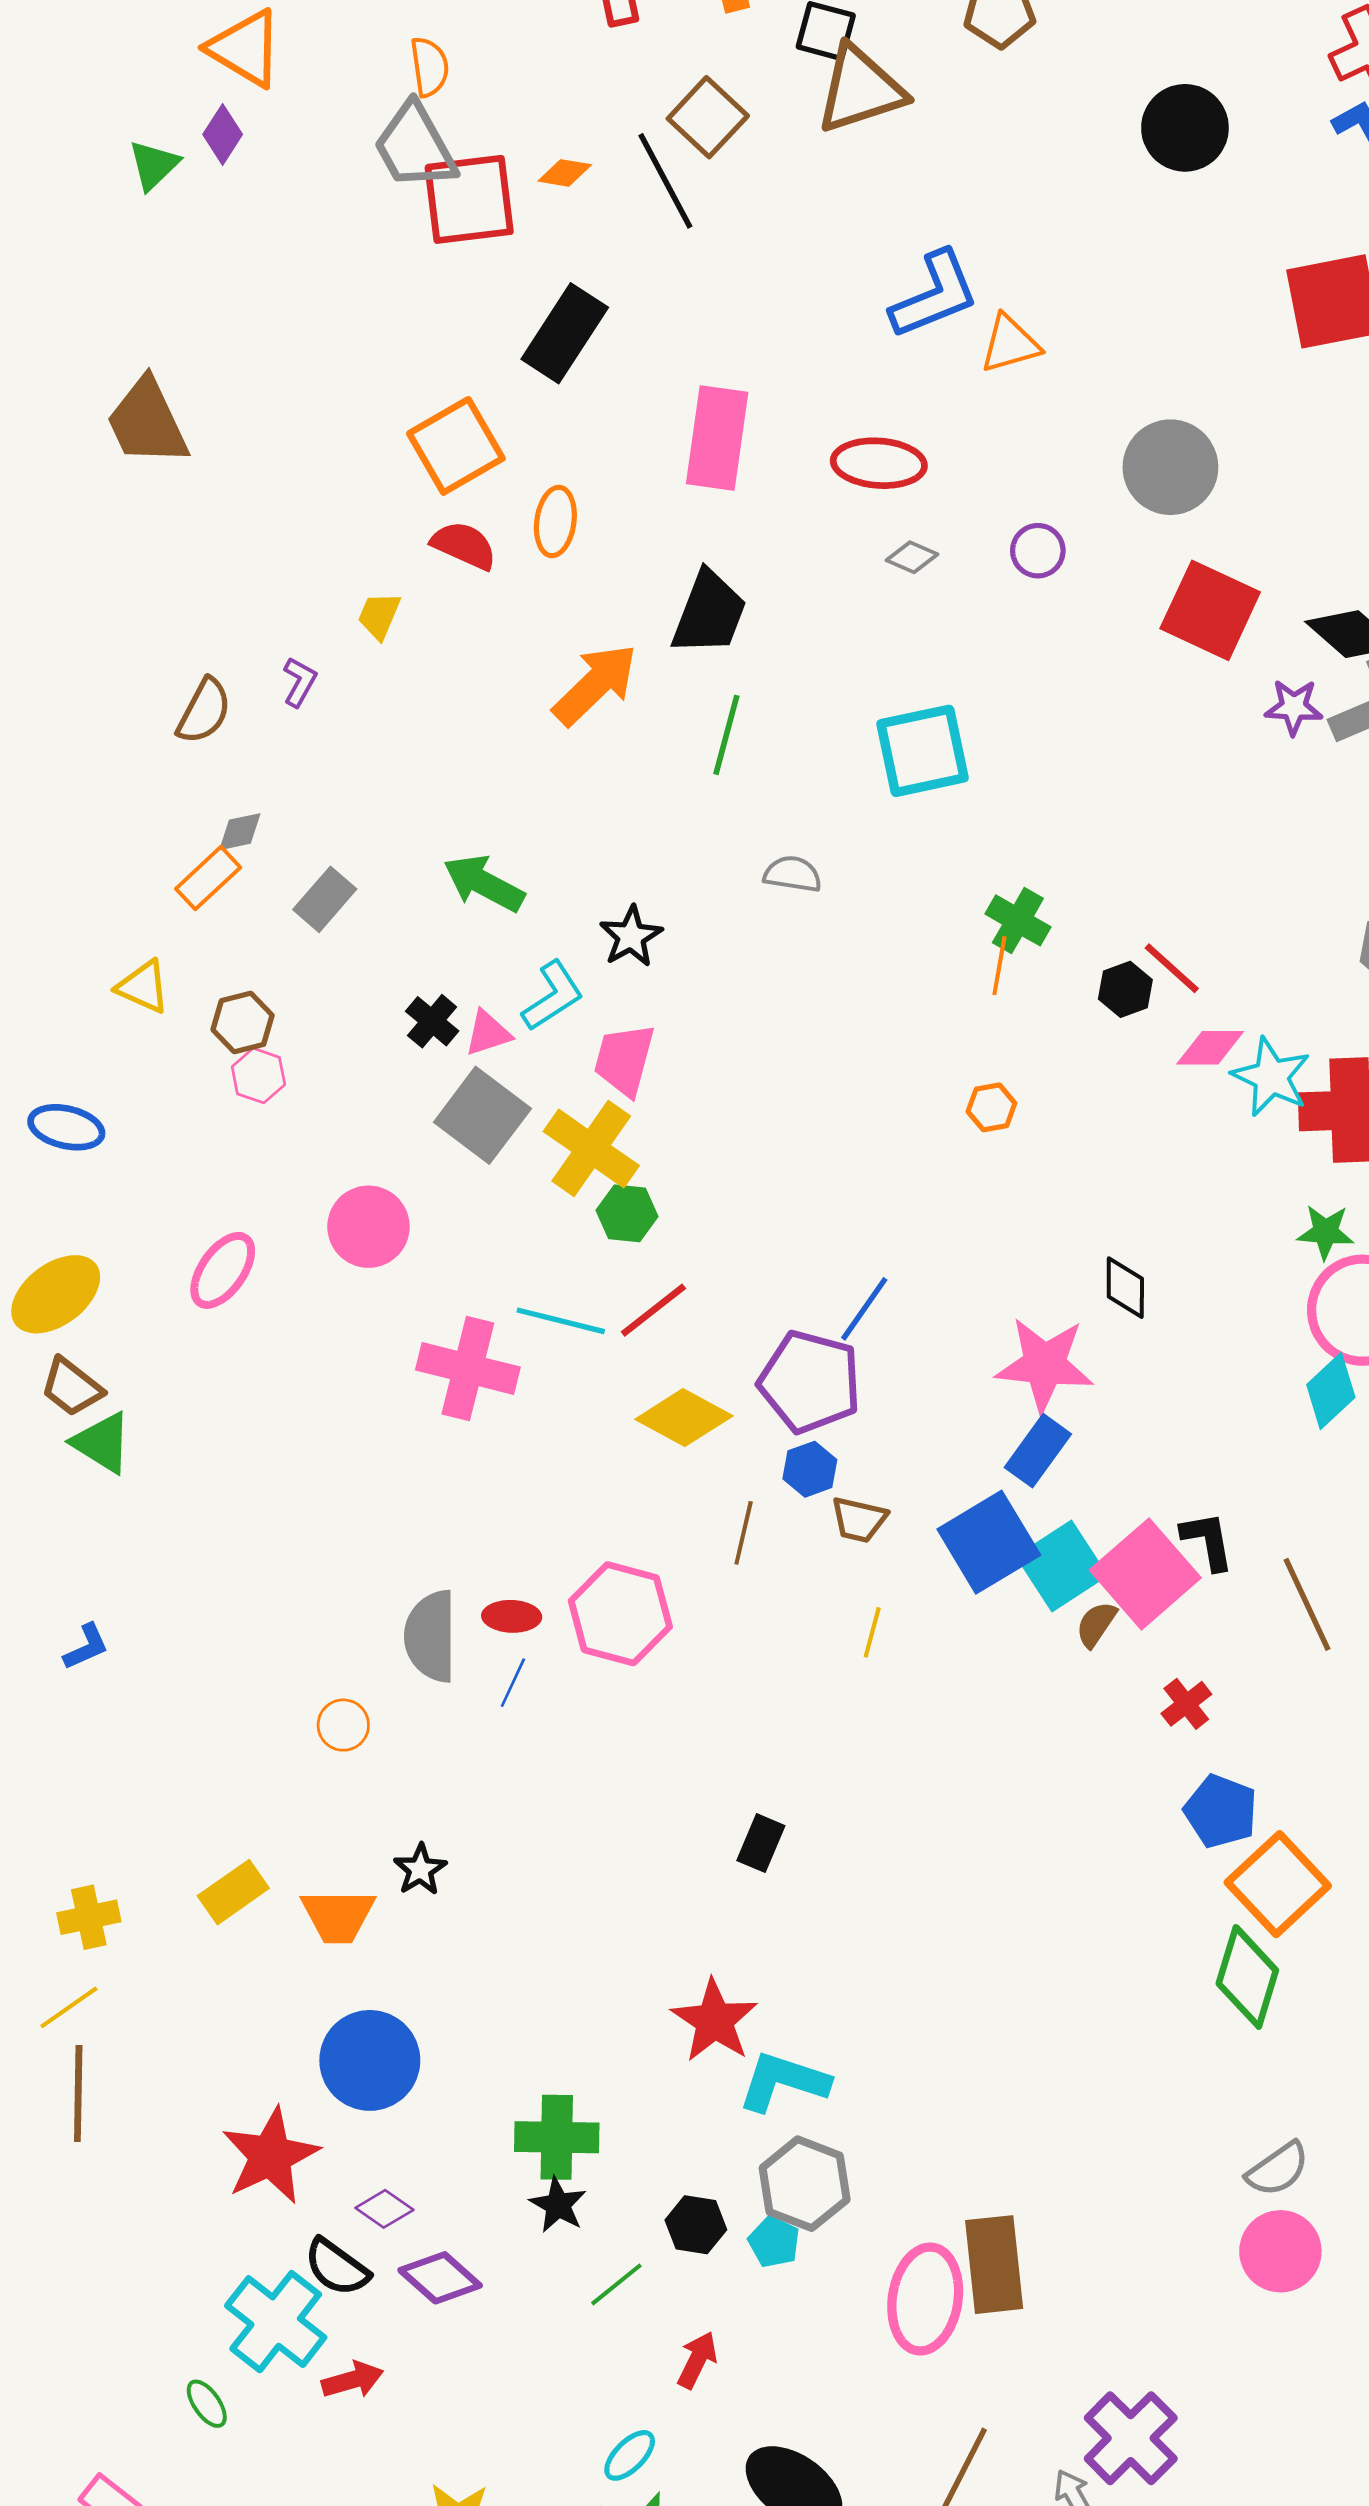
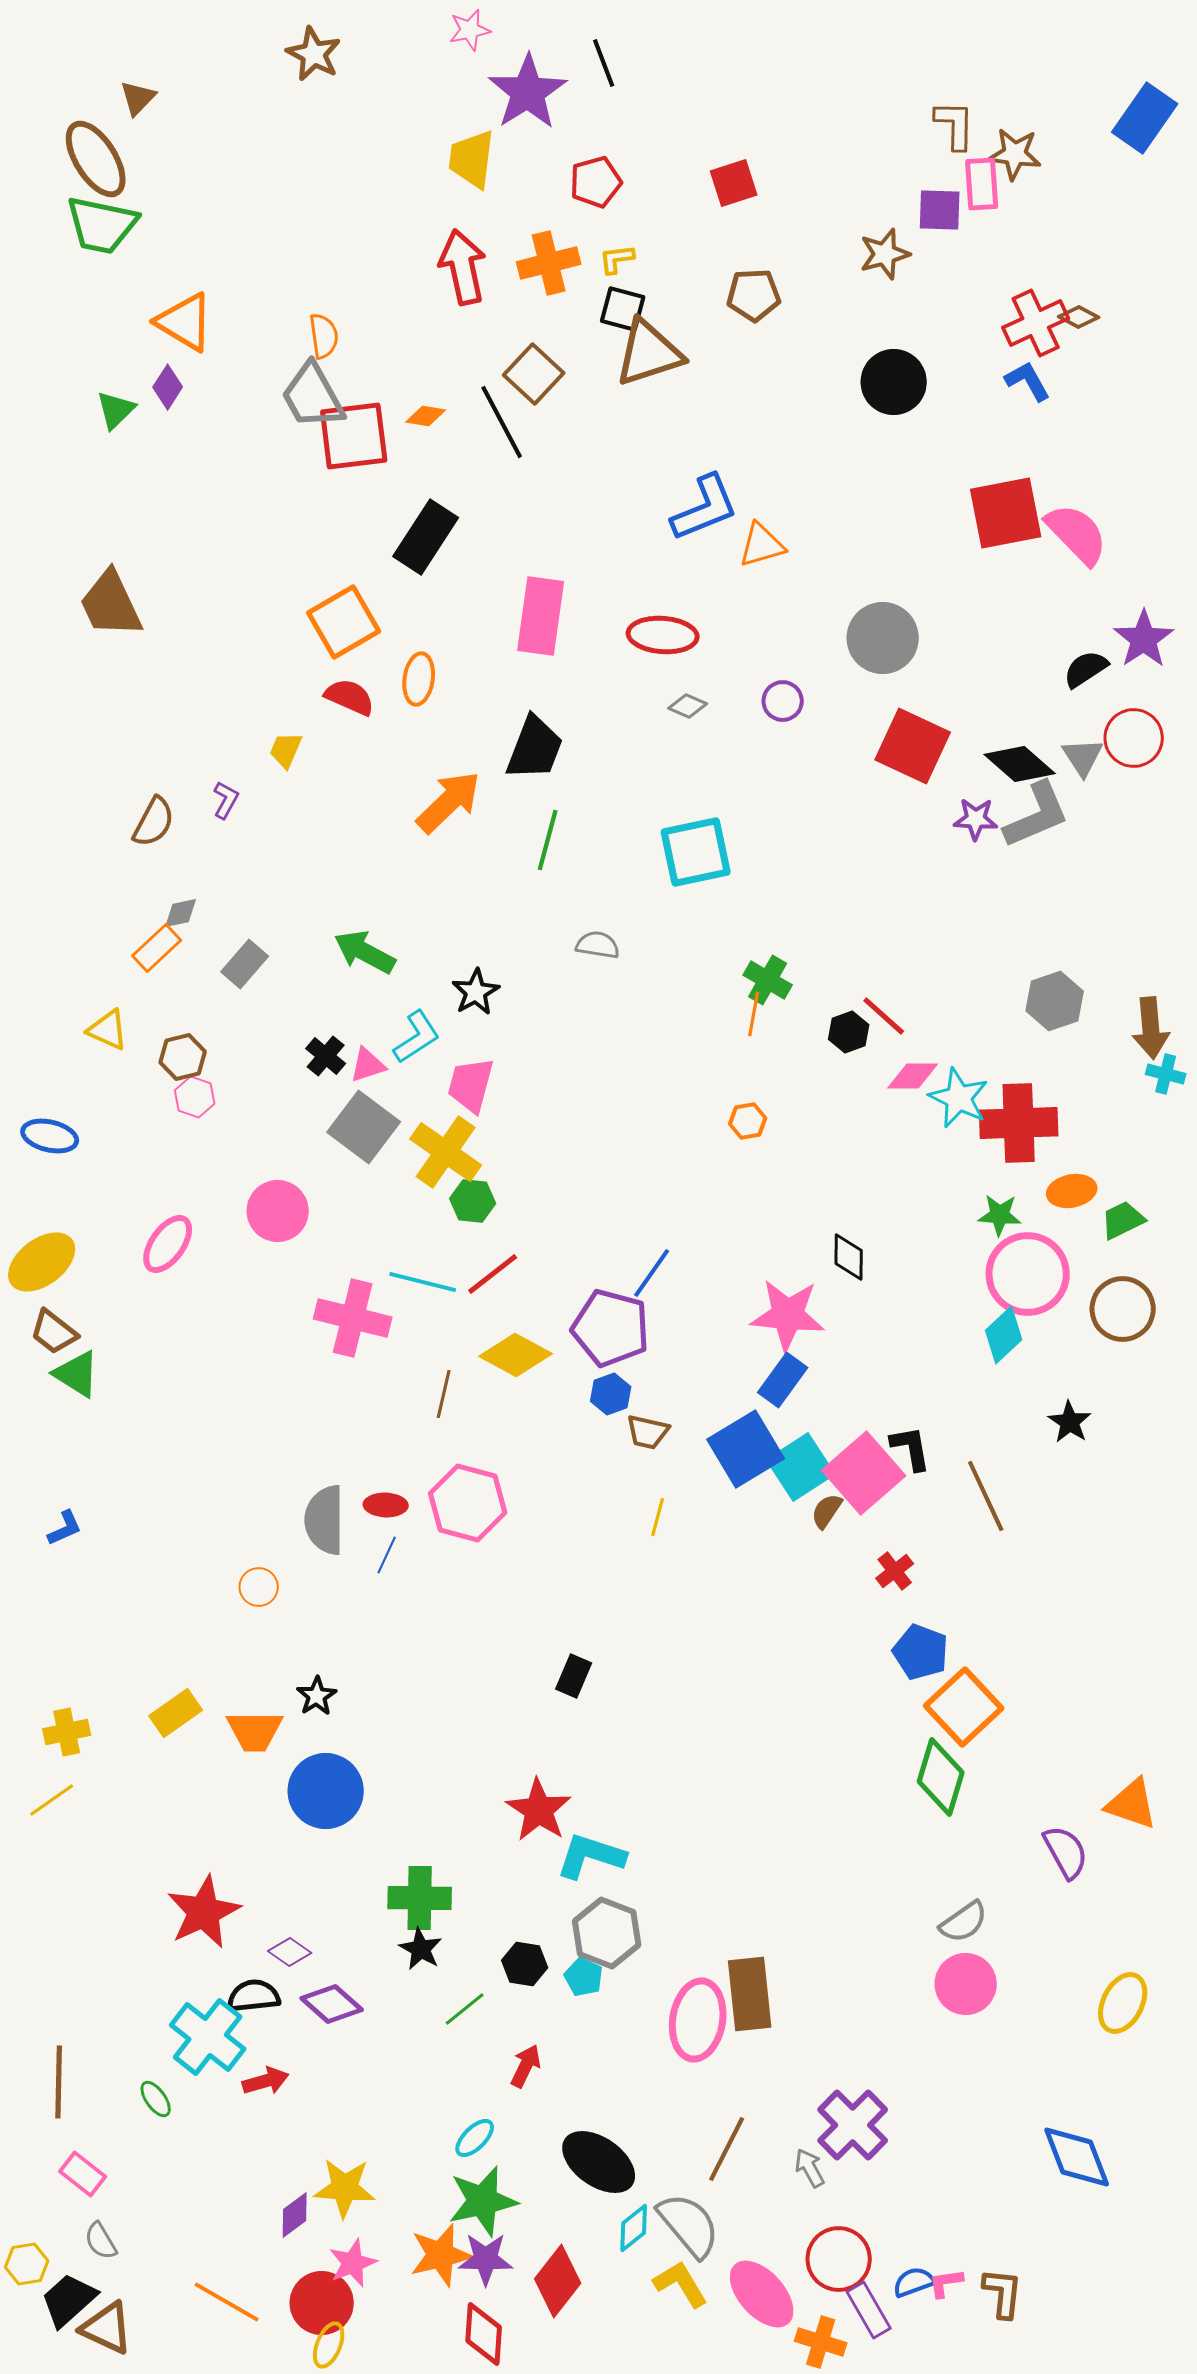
brown line: (744, 1533) -> (444, 1394), moved
blue circle: (370, 2060) -> (326, 1791), moved
brown line: (78, 2094) -> (59, 2082), moved
black semicircle: (337, 2267) -> (254, 1996), turned 138

